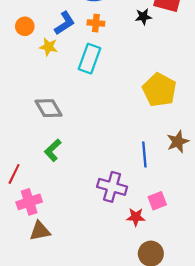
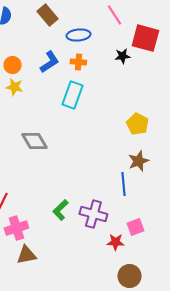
yellow star: (48, 47) -> (14, 87), moved
yellow pentagon: (159, 90) -> (137, 124), size x0.7
brown star: (178, 142) -> (138, 161), moved
green L-shape: (53, 150) -> (60, 210), moved

